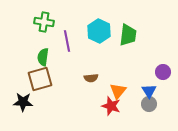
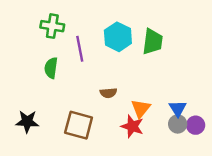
purple circle: (163, 72) -> (196, 125), moved
brown square: (40, 79) -> (79, 125), moved, turned 30

